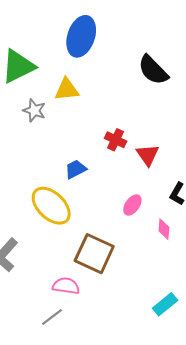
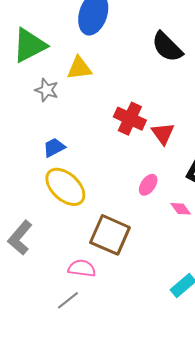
red cross: (116, 140) -> (130, 119), size x1.4
blue trapezoid: (76, 169) -> (54, 148), moved
pink diamond: (164, 229) -> (181, 209), turned -40

